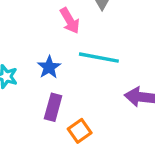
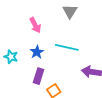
pink arrow: (70, 21) -> (35, 25), moved

